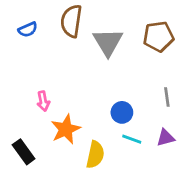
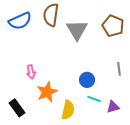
blue semicircle: (28, 30) -> (20, 21), size x1.6
brown pentagon: (158, 37) -> (113, 26), turned 30
purple triangle: (165, 138) -> (113, 107), moved

